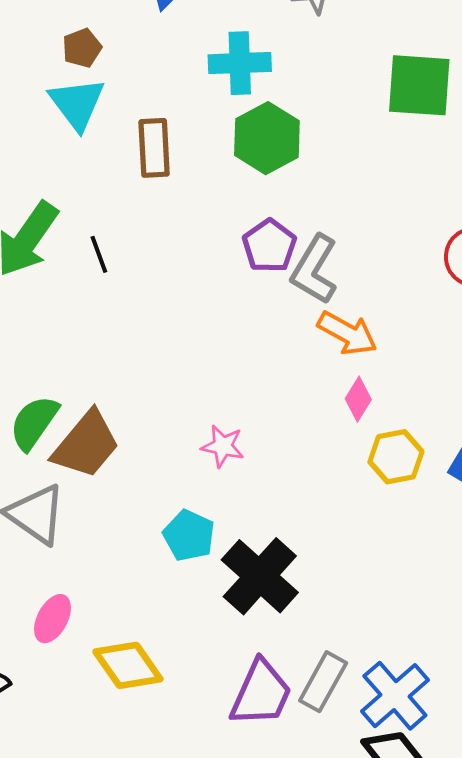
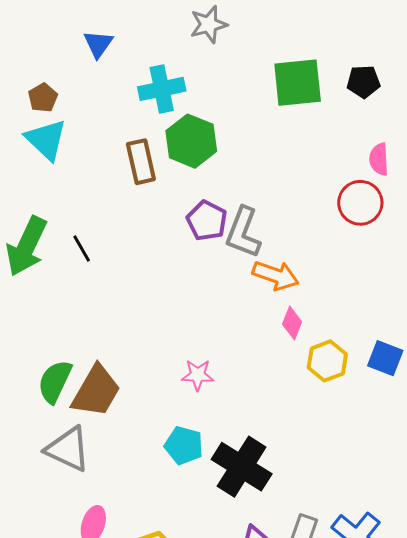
brown rectangle: (154, 148) -> (141, 162), moved

